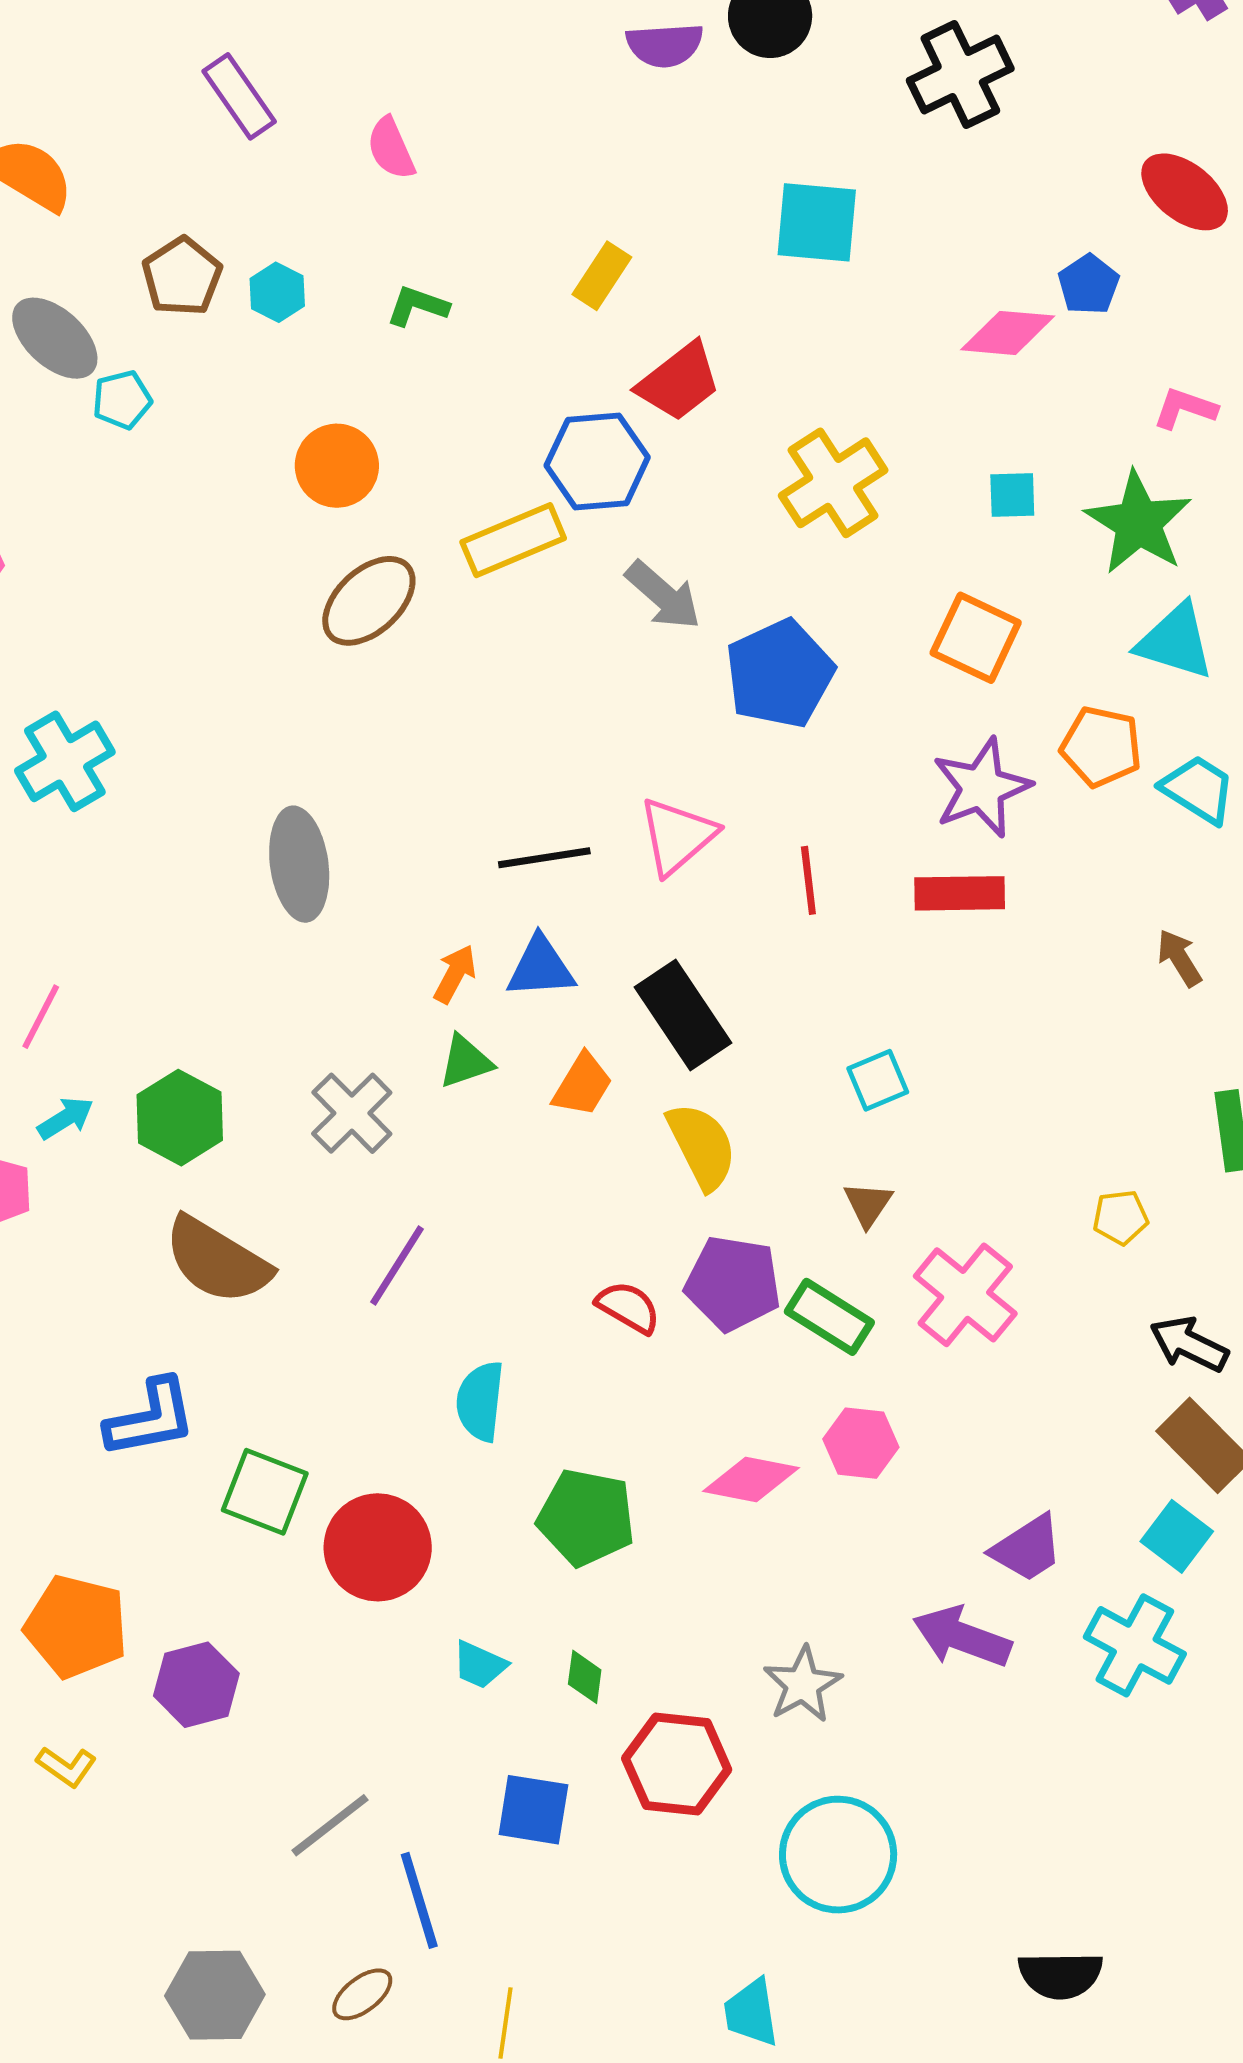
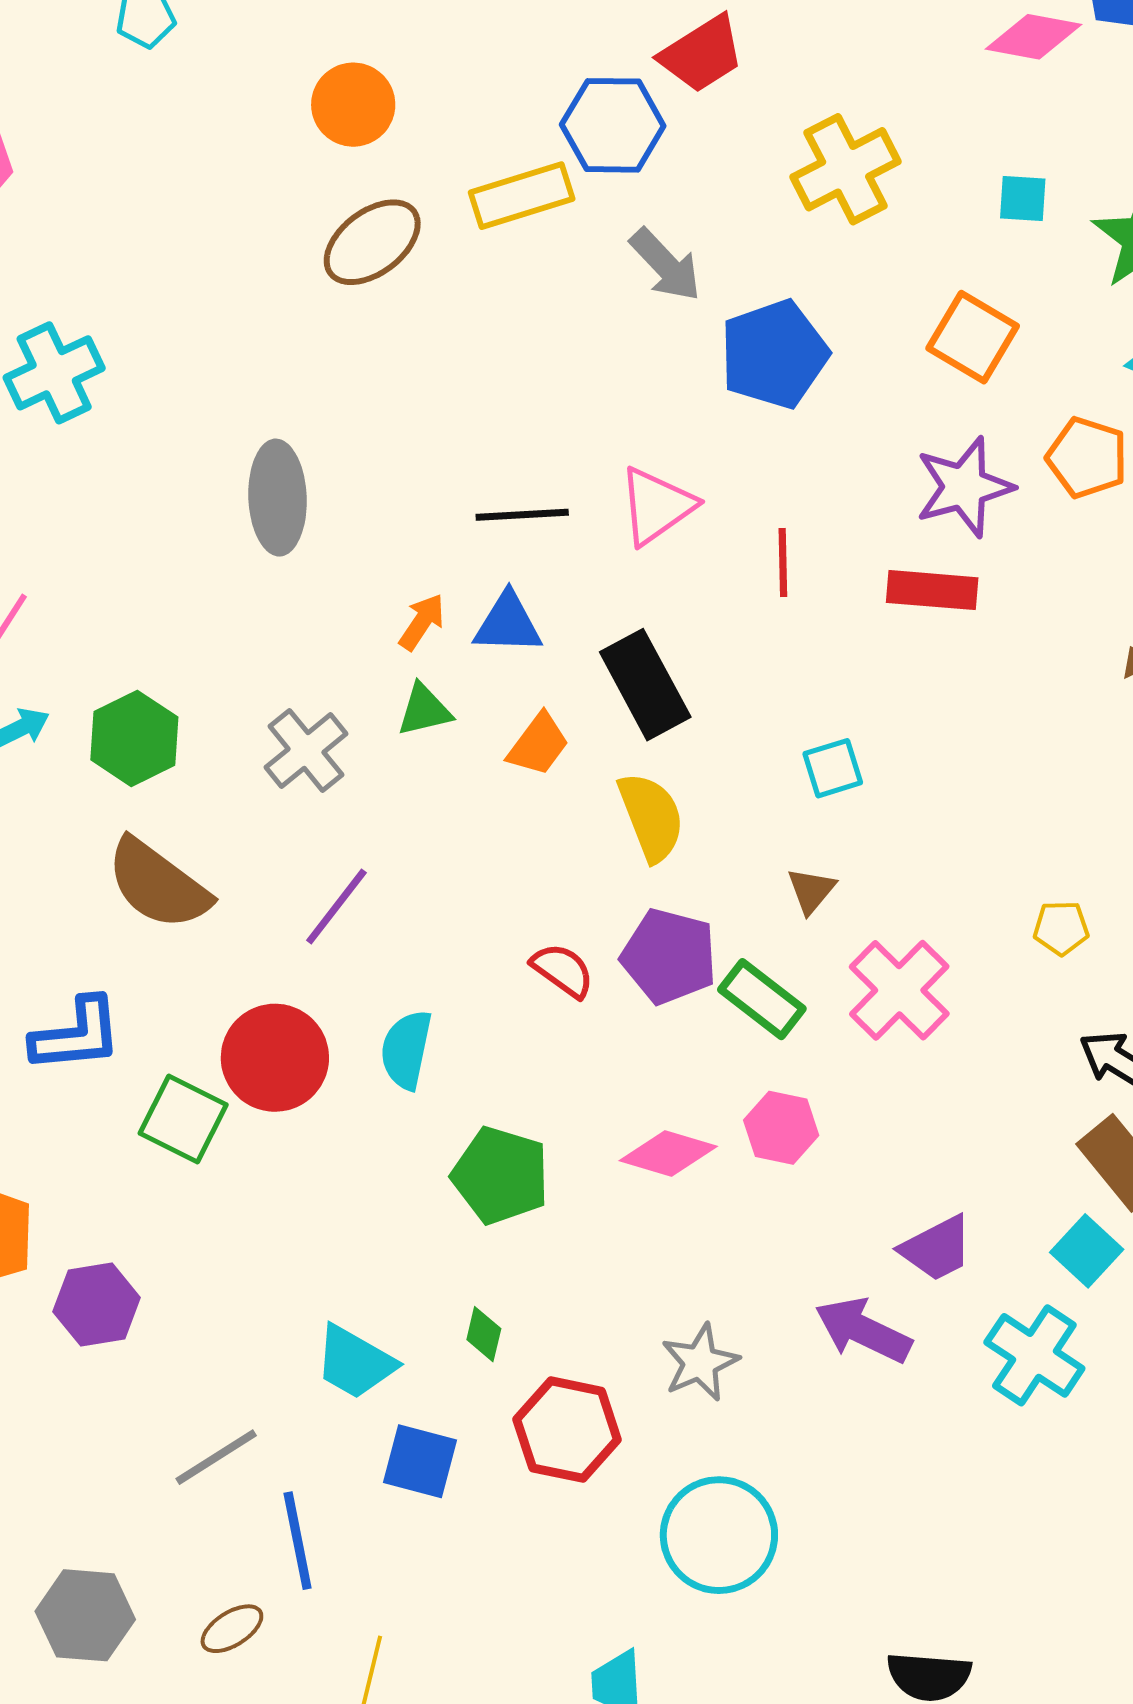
red circle: (378, 1547) -> (275, 1058), moved
cyan trapezoid: (480, 1665) -> (355, 1362), moved, size x1.5

